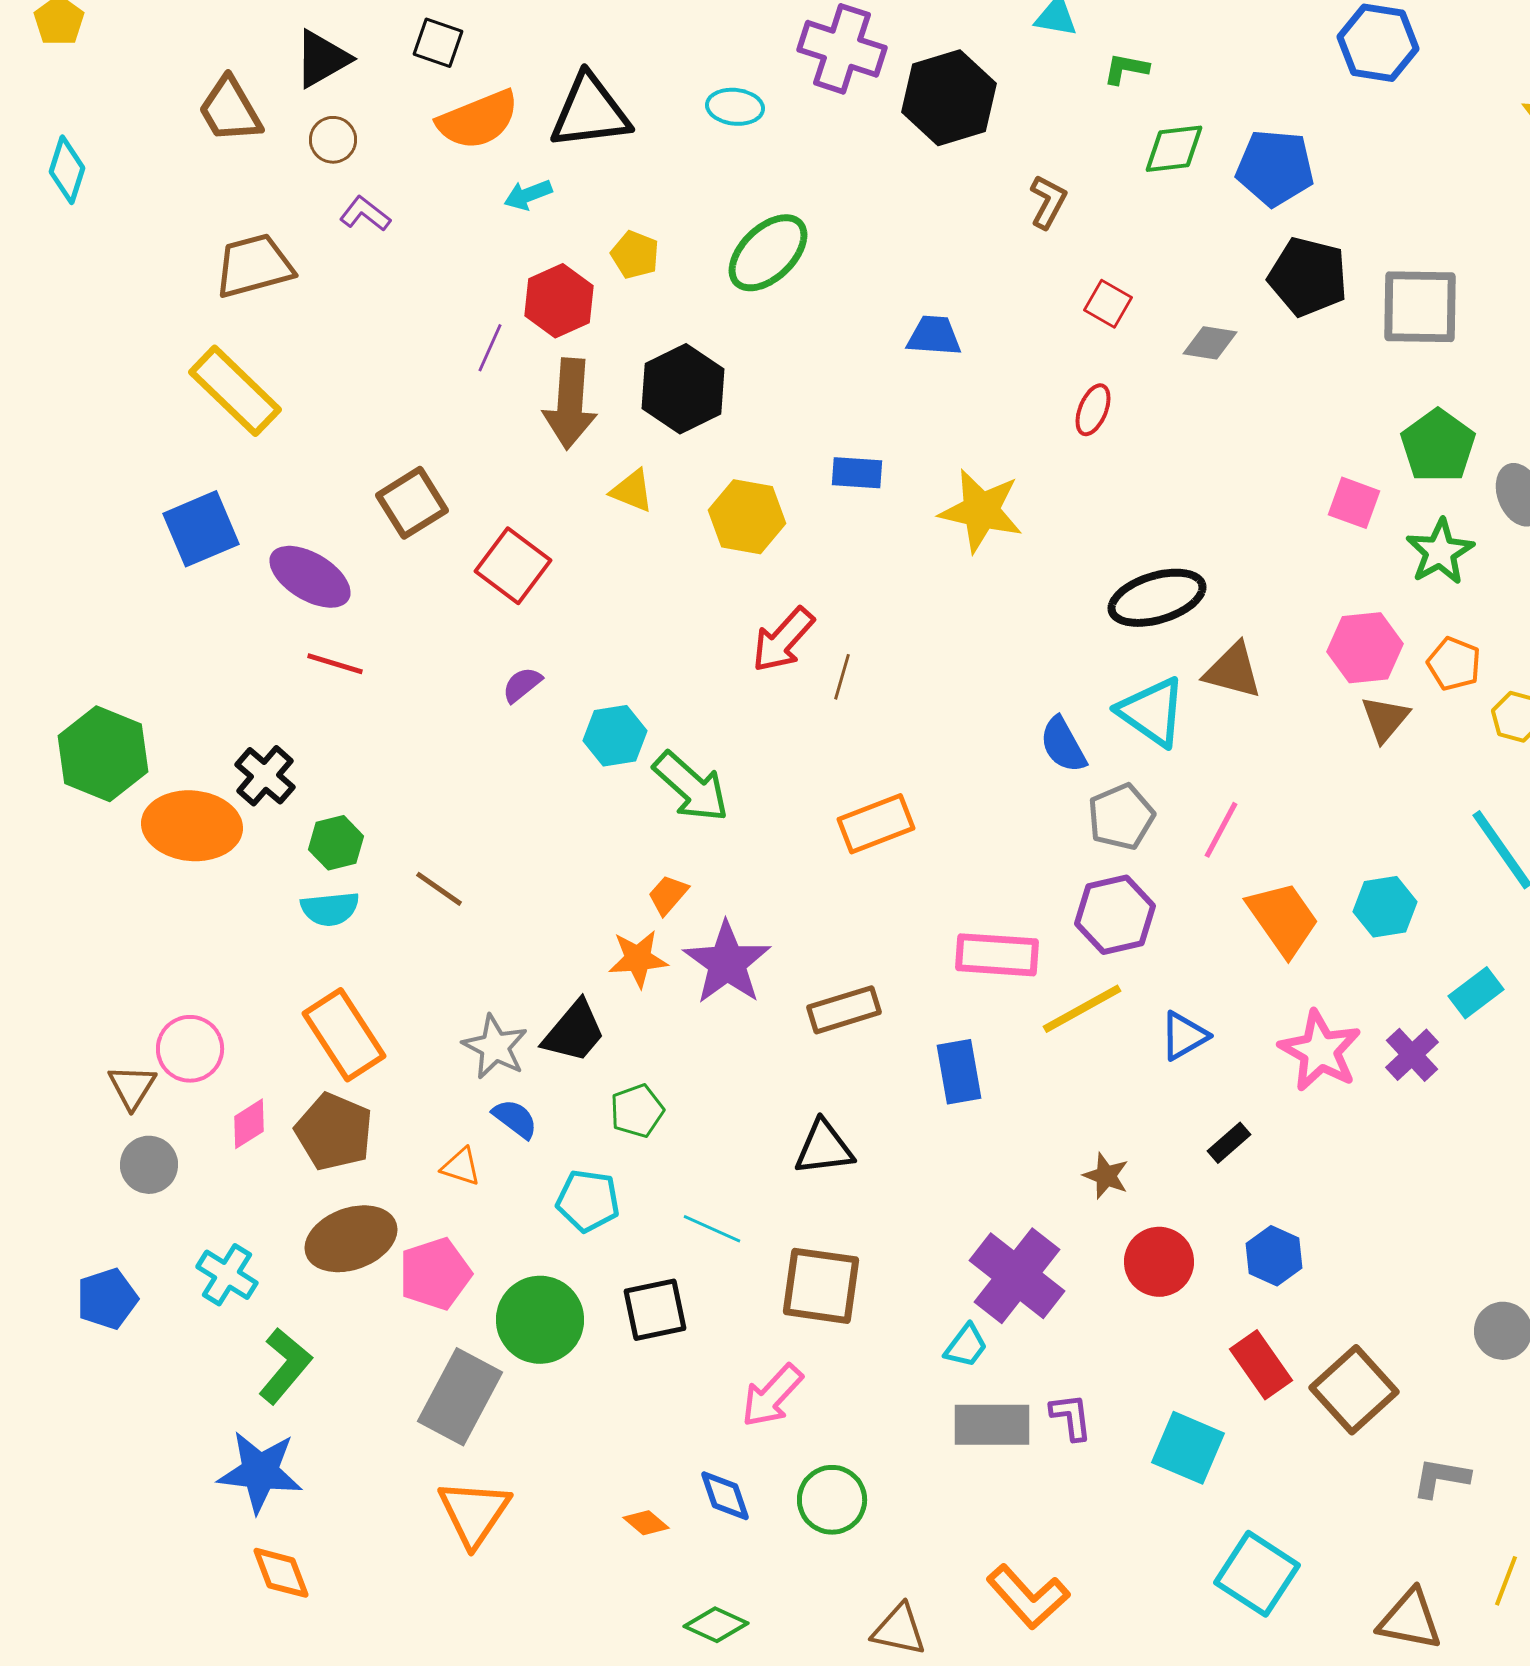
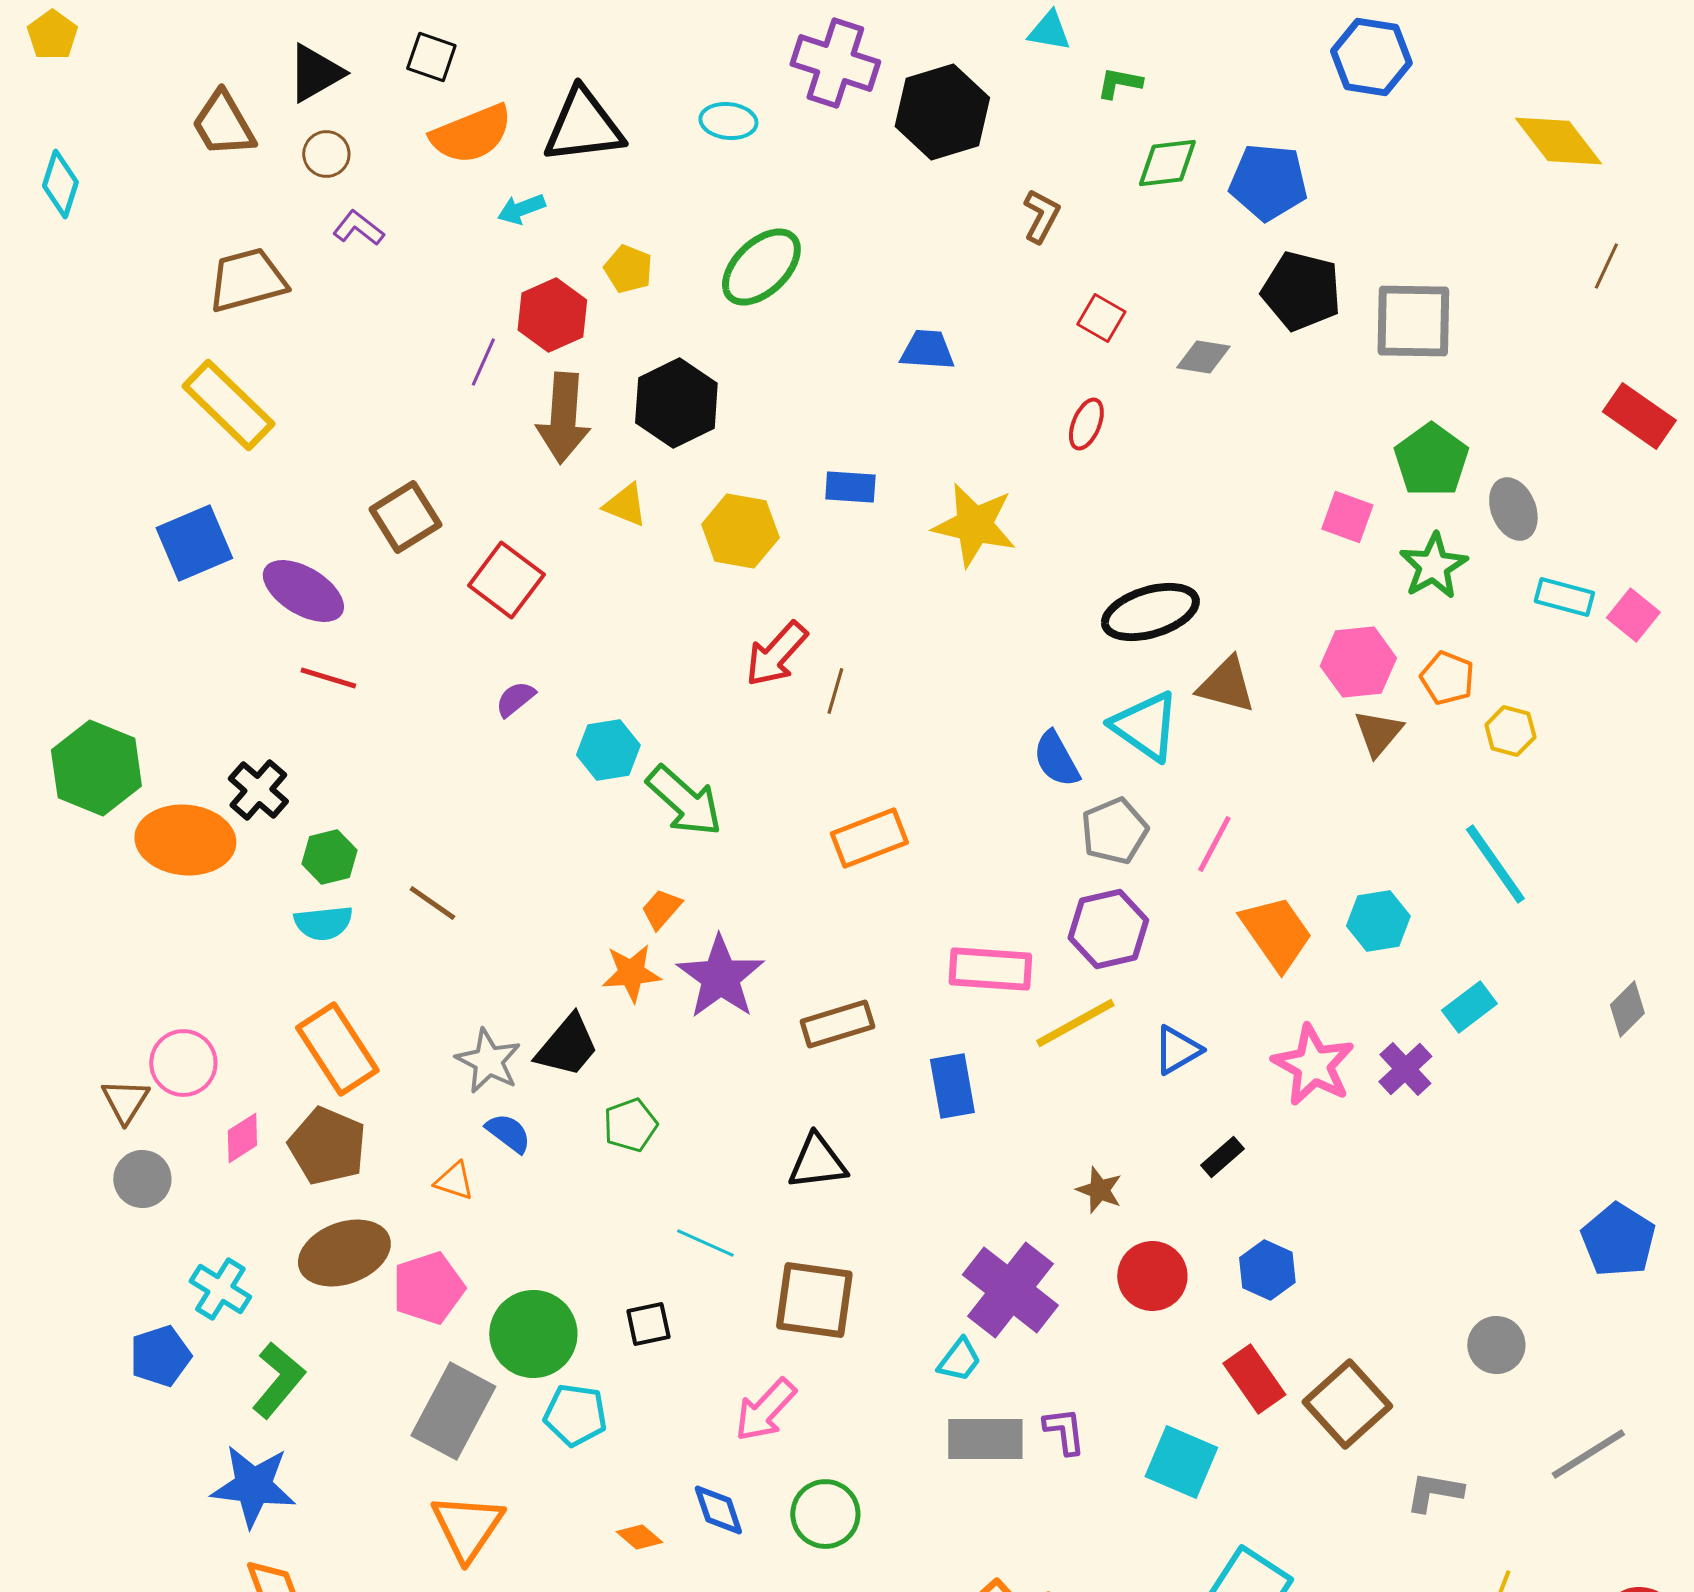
cyan pentagon: (588, 1201) -> (575, 1415), moved
blue pentagon: (107, 1299) -> (160, 1356), moved
black square: (655, 1310) -> (648, 1324), size x0.7

